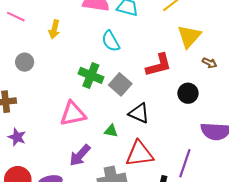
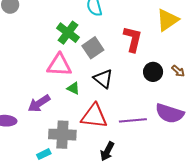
brown arrow: (210, 63) -> (178, 71), moved
red L-shape: (159, 65) -> (133, 39), turned -76
pink triangle: (73, 114) -> (59, 65), moved
purple line: (185, 163) -> (133, 120), moved, turned 52

